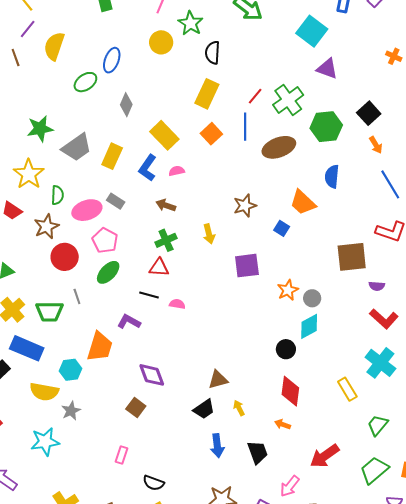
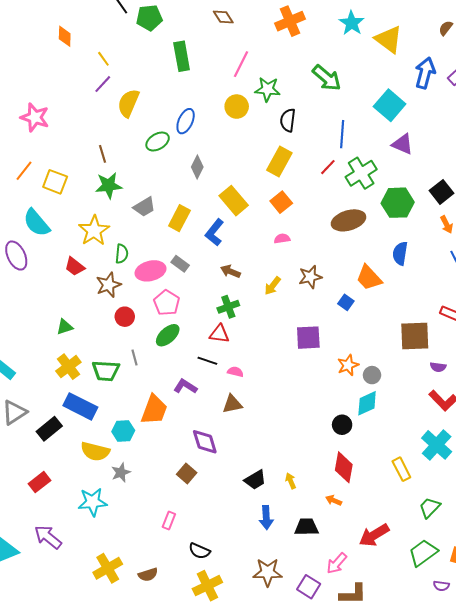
green star: (190, 23) -> (268, 89), turned -30
brown line: (16, 57) -> (102, 154), moved
blue line: (245, 127) -> (342, 134), moved
gray trapezoid: (77, 147) -> (144, 207), size x0.7
pink semicircle: (177, 171) -> (282, 239), moved
yellow arrow: (209, 234) -> (273, 286), moved, turned 48
red circle: (65, 257) -> (125, 317), size x0.7
brown triangle: (218, 380) -> (232, 404), moved
black trapezoid: (257, 452) -> (306, 527), turned -75

